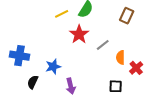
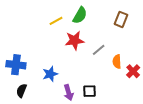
red star: (79, 34) -> (74, 40), turned 30
black semicircle: (33, 82) -> (21, 91), moved
black square: (116, 86) -> (90, 91), moved

